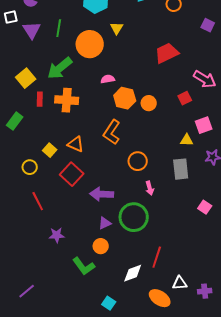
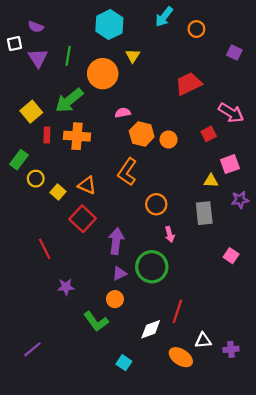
yellow circle: (30, 167) -> (36, 179), moved
purple arrow: (102, 194) -> (116, 241), turned 95

